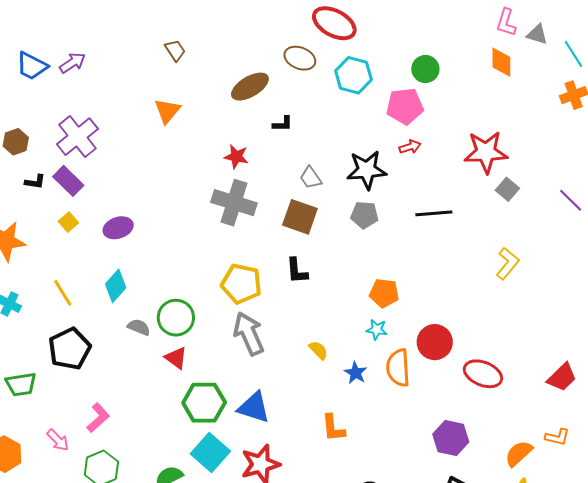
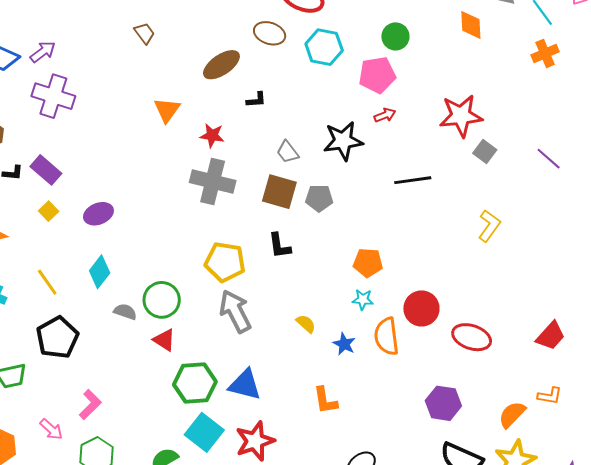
orange triangle: (167, 111) -> (167, 110), moved
purple cross: (77, 137) -> (53, 96), moved, turned -30
gray pentagon: (364, 215) -> (319, 198), moved

